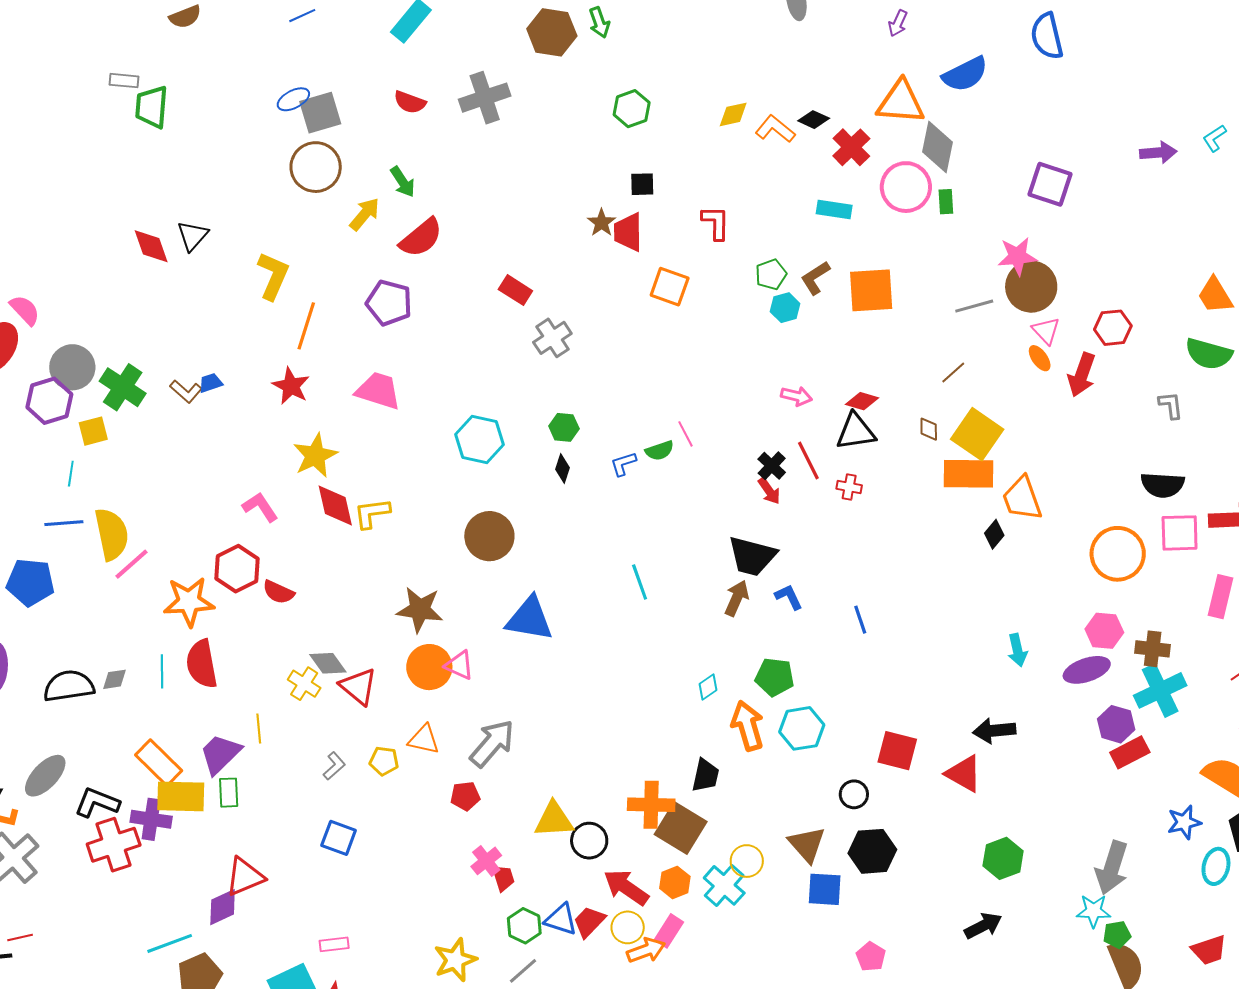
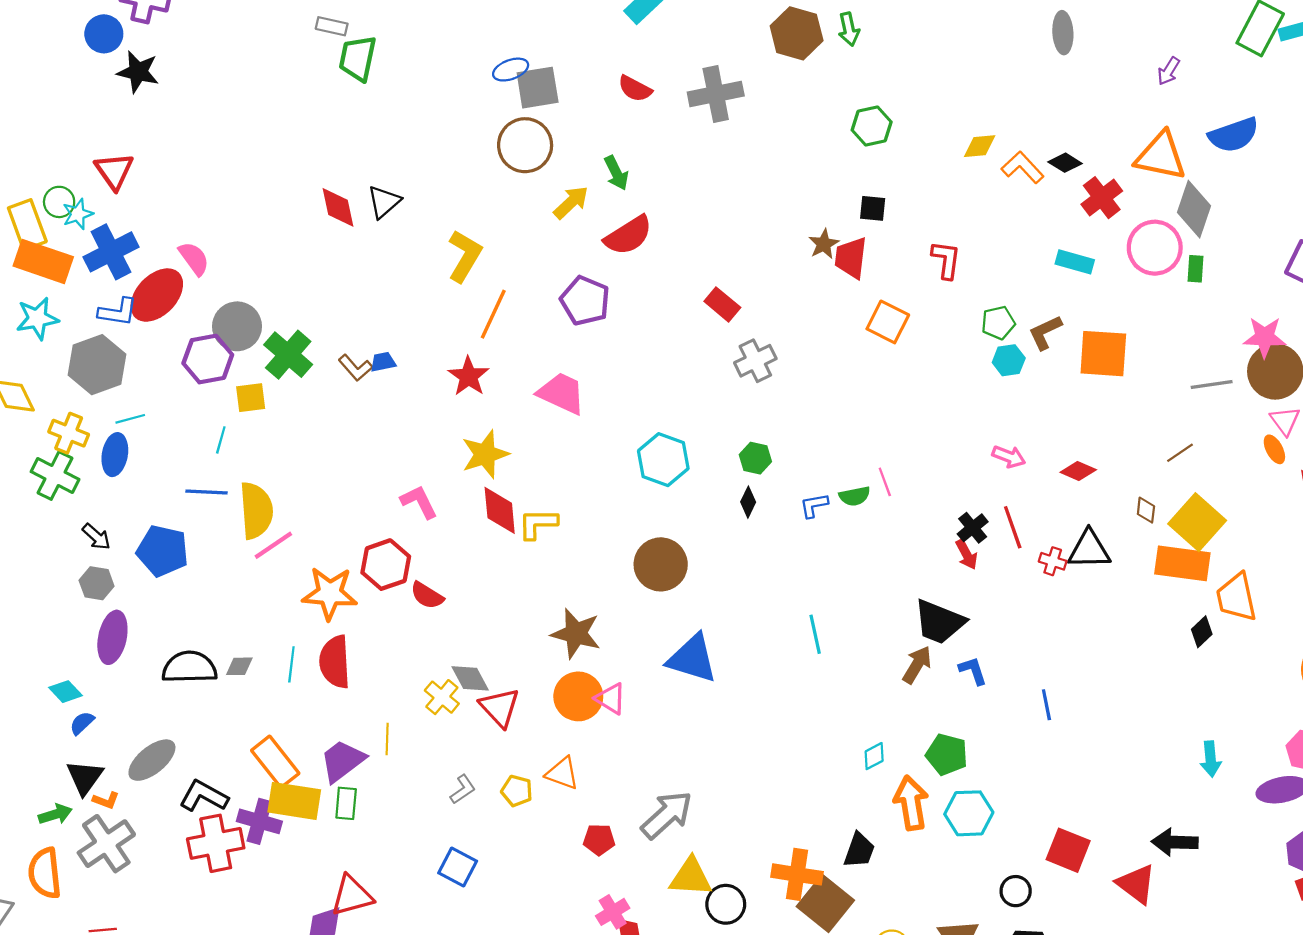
black triangle: (856, 432) -> (1089, 550), moved
gray arrow: (492, 743) -> (667, 815), moved

